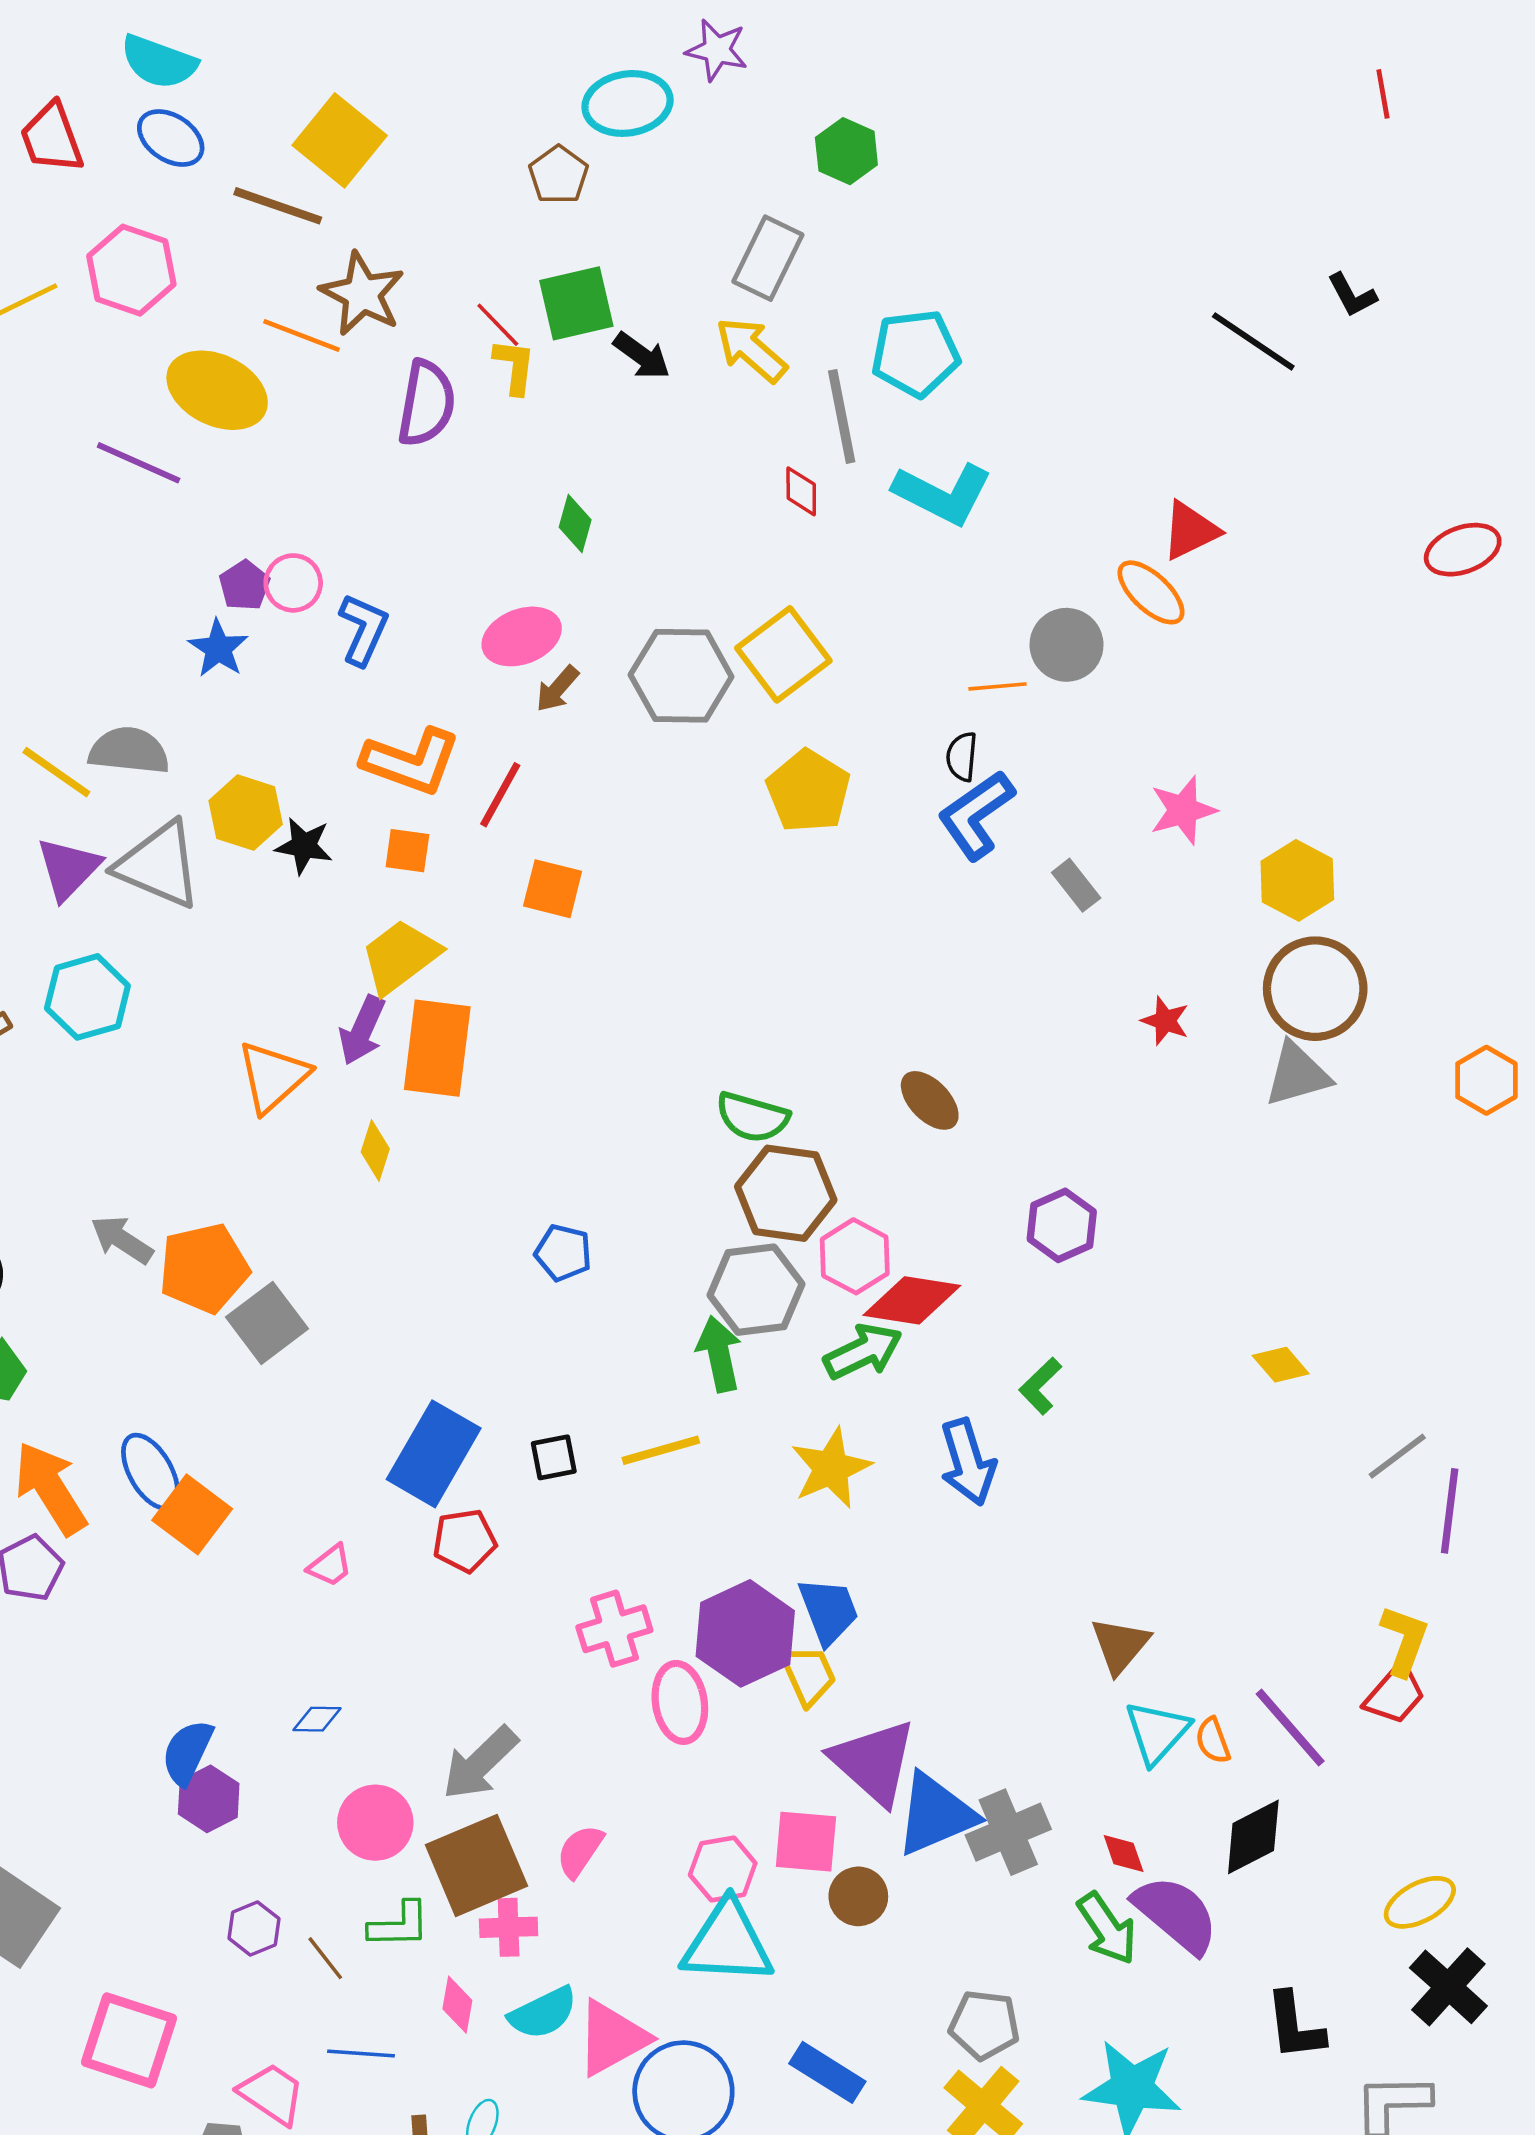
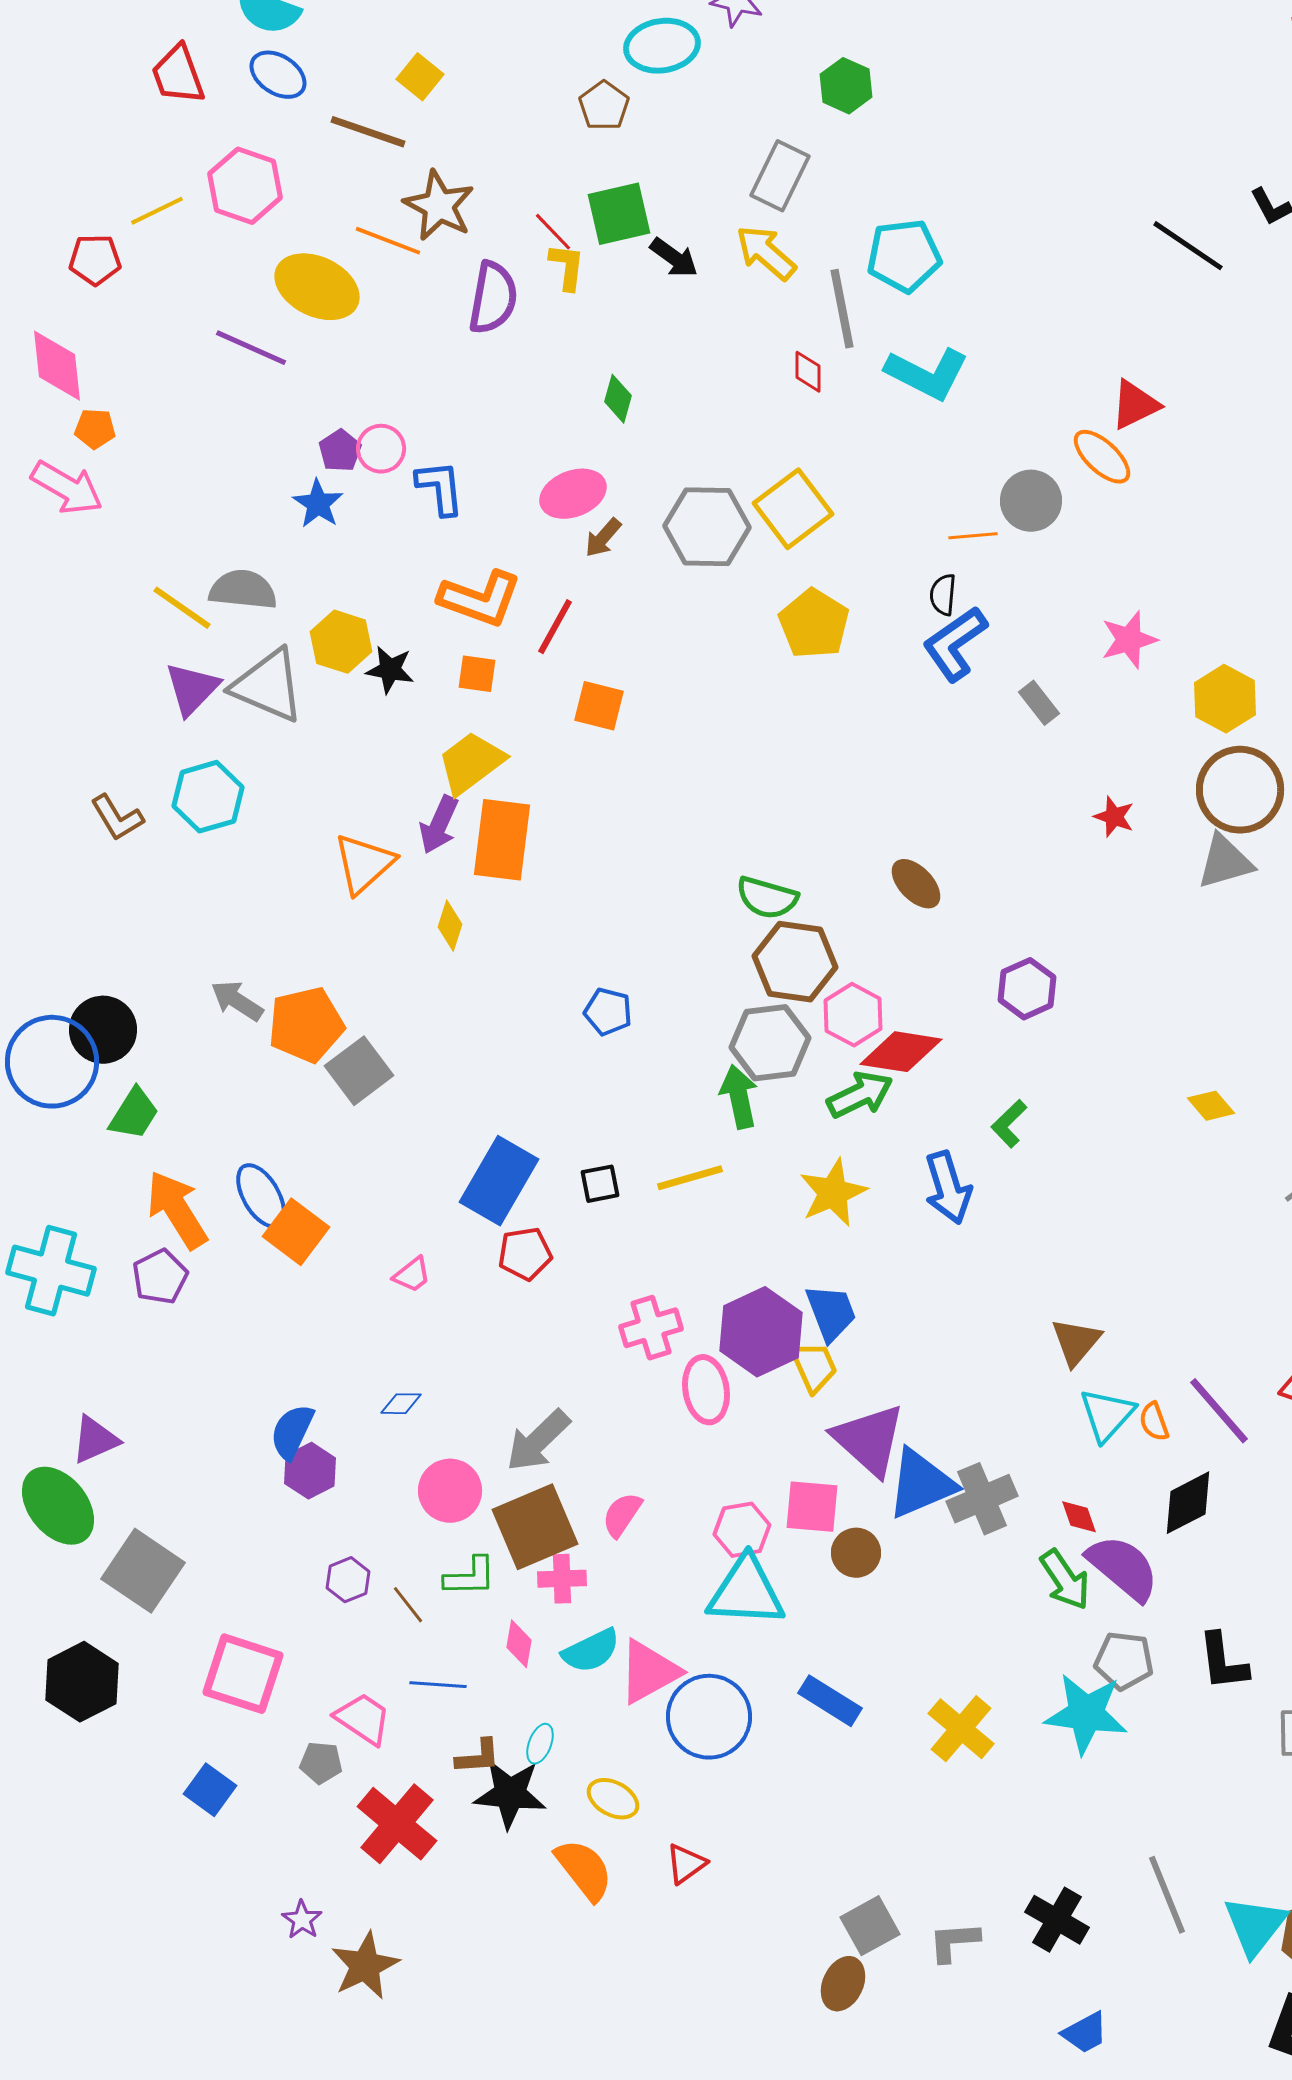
yellow square: (340, 140) -> (420, 77), size x0.6
blue L-shape: (363, 629) -> (440, 488), turned -30
gray pentagon: (984, 2025) -> (1124, 1661), moved

